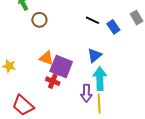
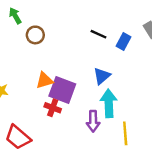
blue rectangle: (113, 27) -> (123, 42), turned 64
orange triangle: (46, 58) -> (45, 80), turned -35
yellow line: (99, 104) -> (125, 133), moved

